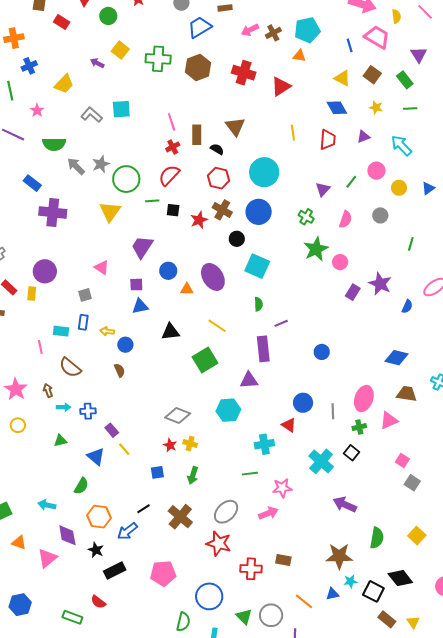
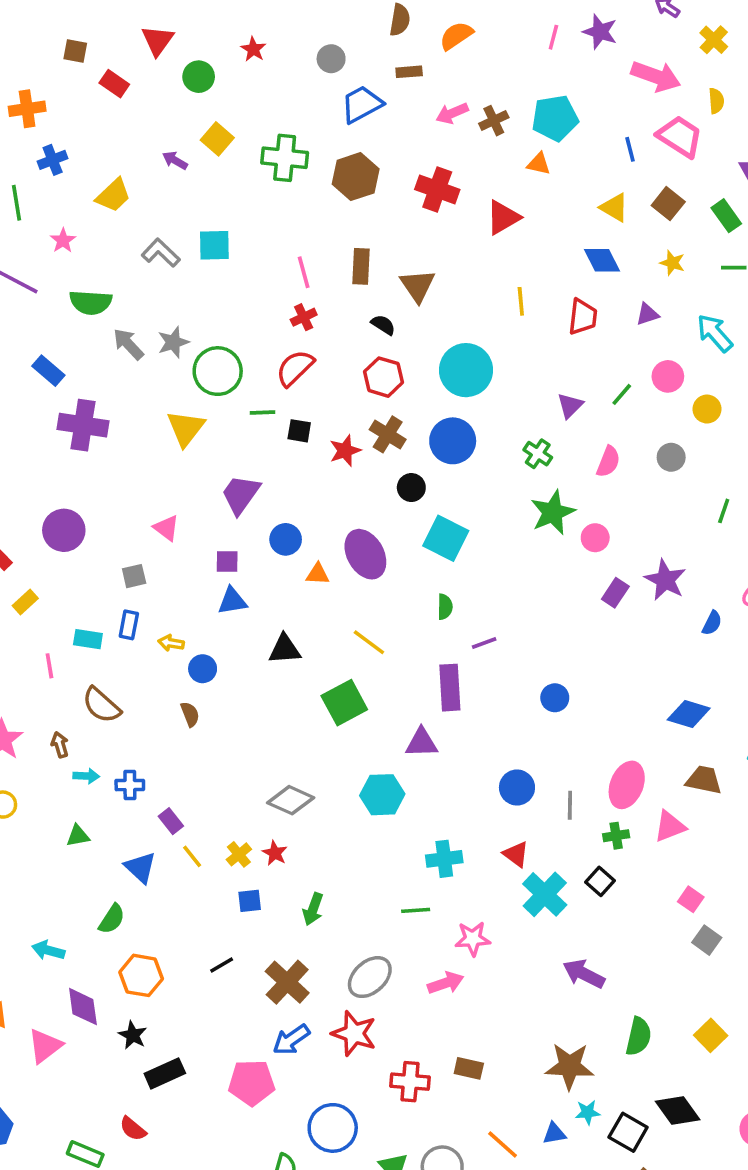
brown rectangle: (197, 135) -> (361, 266), moved
yellow rectangle: (32, 294) -> (25, 602), moved, turned 40
red triangle: (289, 425) -> (516, 854), moved
yellow cross: (190, 444) -> (239, 854), moved, turned 32
blue arrow: (127, 531) -> (291, 1040), moved

